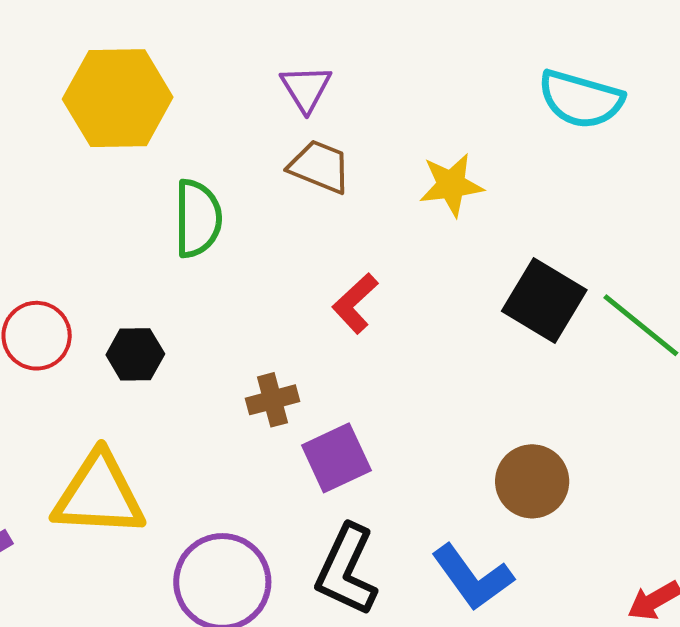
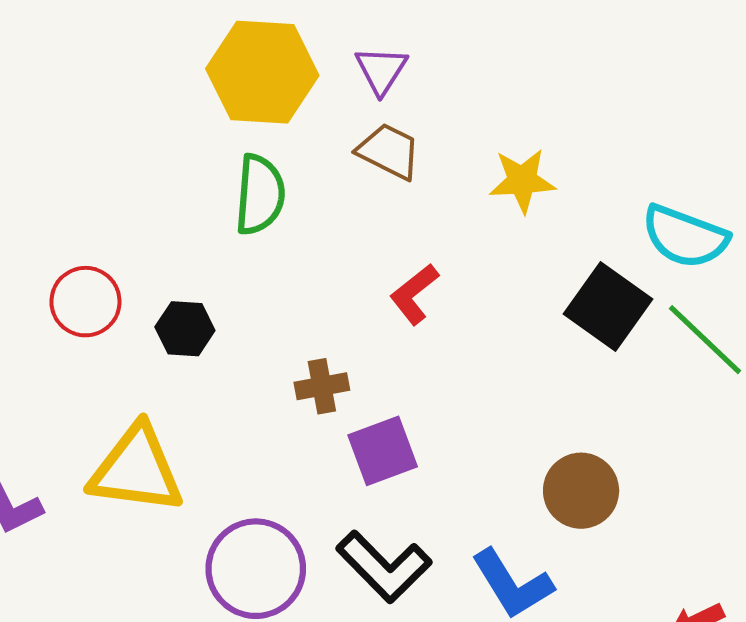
yellow hexagon: (118, 98) -> (262, 72), moved
cyan semicircle: (581, 99) -> (685, 237), moved
black L-shape: (347, 570) -> (384, 567), turned -74

